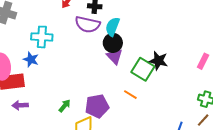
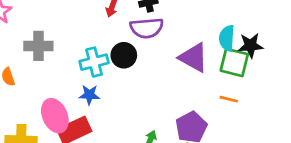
cyan semicircle: (113, 27) -> (227, 38), moved
black circle: (113, 43) -> (124, 55), moved
purple triangle: (115, 56) -> (194, 57), size x1.4

